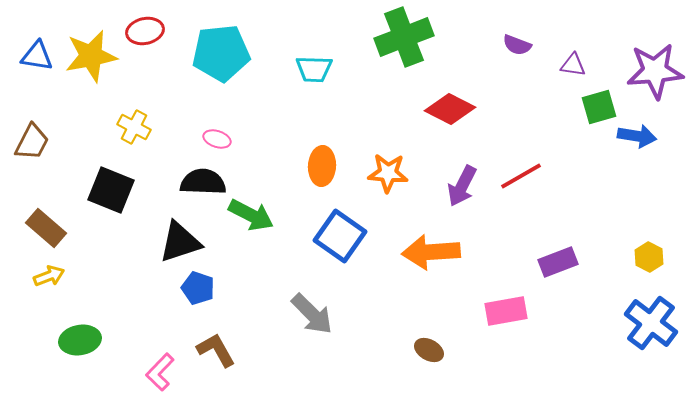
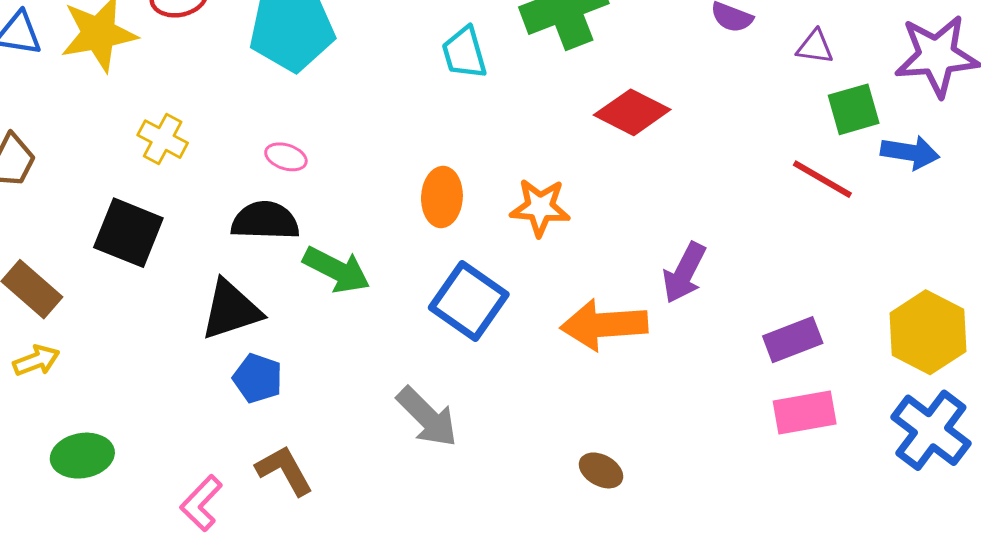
cyan trapezoid: (314, 69) -> (464, 53), moved, turned 72
red line: (521, 176) -> (822, 179), moved, turned 60
purple arrow: (462, 186) -> (684, 273), moved
yellow hexagon: (649, 257) -> (928, 332), size x1.8
pink rectangle: (506, 311) -> (805, 412), moved

